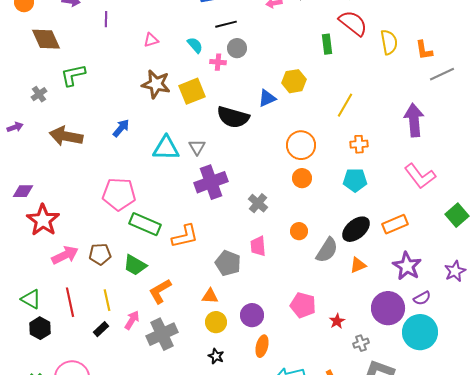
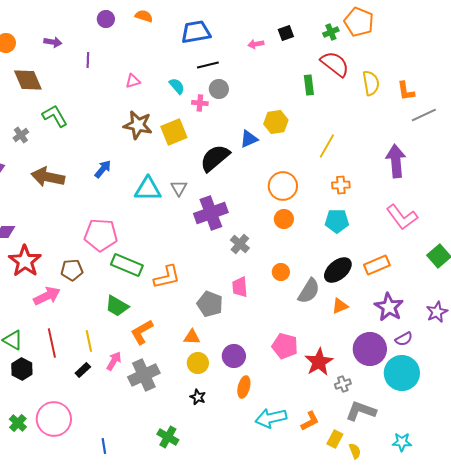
green L-shape: (73, 75) -> (55, 116), turned 72
black semicircle: (233, 117) -> (215, 158), turned 124
purple cross: (211, 182) -> (211, 213), moved
brown pentagon: (100, 254) -> (72, 270), moved
red star: (337, 321) -> (319, 362), size x1.8

